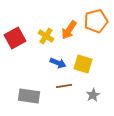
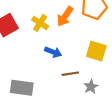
yellow square: (83, 64) -> (96, 51), moved
brown line: (64, 86) -> (70, 74), moved

